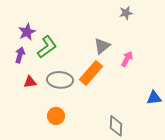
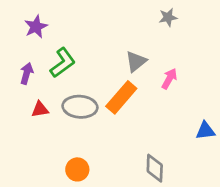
purple star: (27, 32) -> (36, 27), moved
orange circle: (56, 116) -> (77, 169), moved

